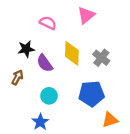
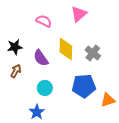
black star: (26, 49) -> (15, 47), moved
orange triangle: (110, 120) -> (108, 100), moved

